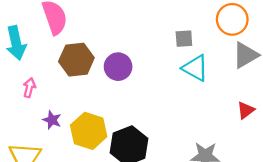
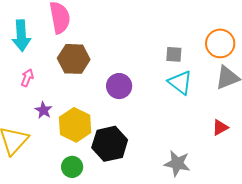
purple circle: (118, 67) -> (119, 86), moved

